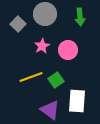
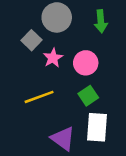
gray square: (18, 24) -> (31, 40), moved
green square: (56, 80) -> (88, 96), moved

